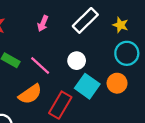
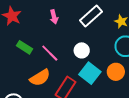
pink arrow: (43, 23) -> (54, 17), turned -40

